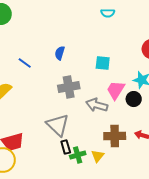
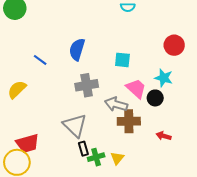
blue semicircle: (60, 53) -> (77, 49), size x1.5
pink trapezoid: (116, 90) -> (136, 88), turned 100
brown cross: (115, 136) -> (129, 121), moved

